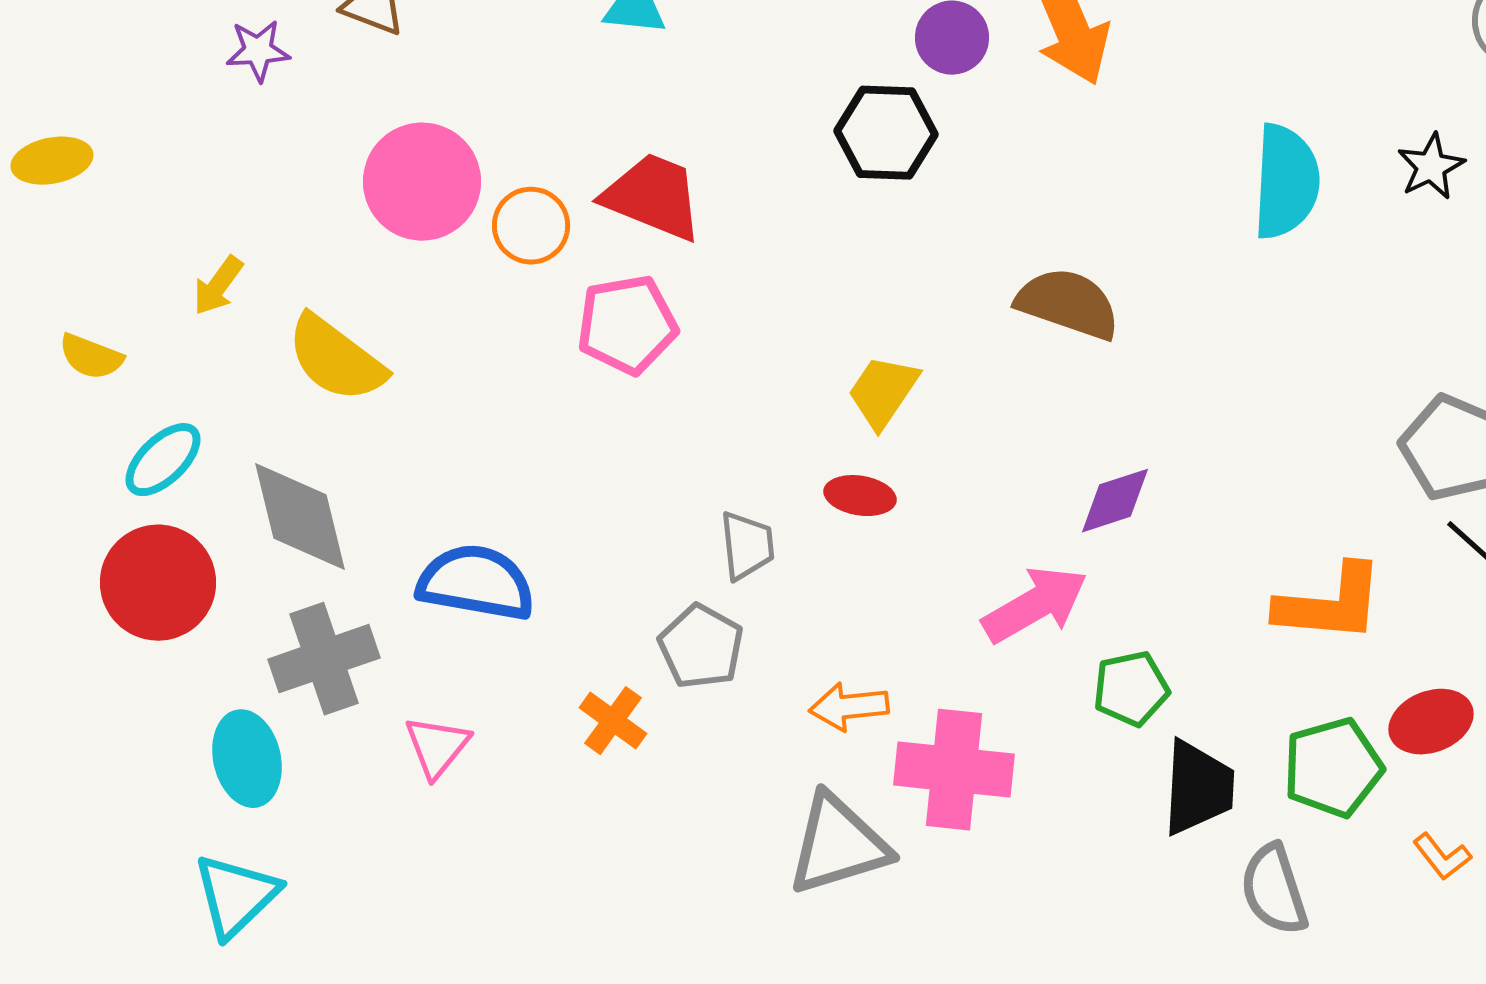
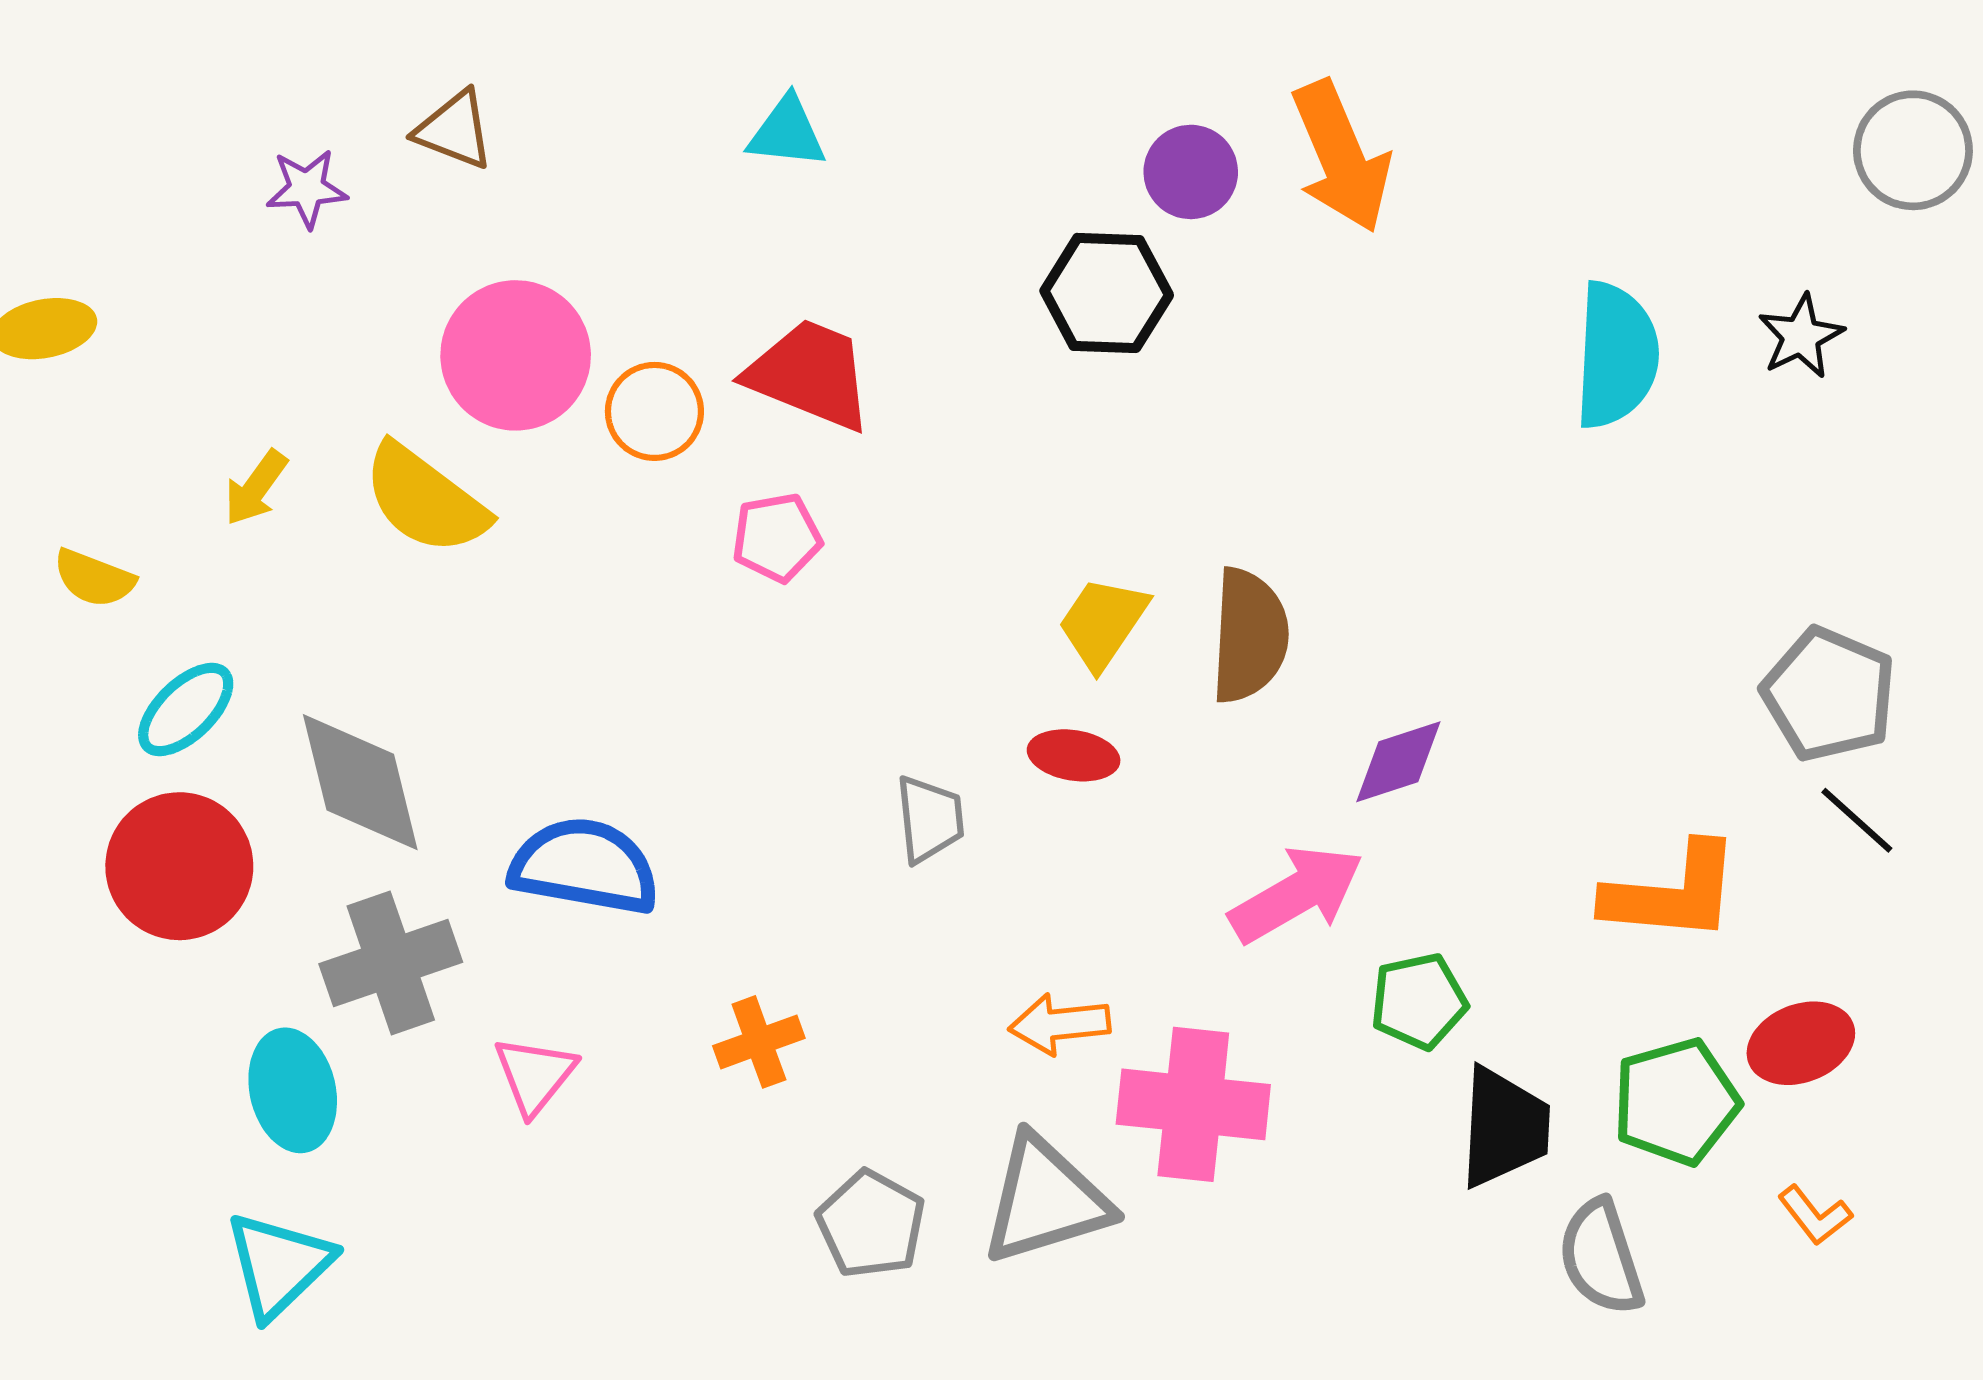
brown semicircle: (1068, 304) -> (1249, 636), moved, turned 74
pink pentagon: (627, 325) -> (777, 538), size x0.7
yellow semicircle: (336, 359) -> (425, 499), moved
gray pentagon: (701, 647) -> (871, 1224), moved
orange cross: (613, 721) -> (759, 1042), turned 34

